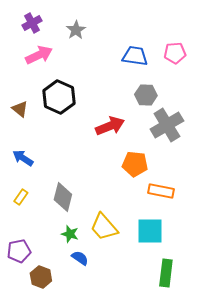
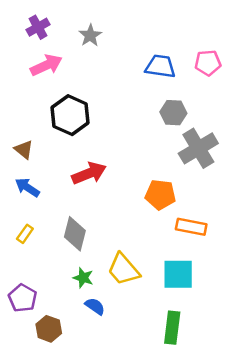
brown triangle: (20, 109) -> (24, 150), moved
red arrow: (110, 126) -> (89, 173), moved
purple pentagon: (19, 251) -> (23, 298), turned -30
green rectangle: (166, 273) -> (172, 328), moved

